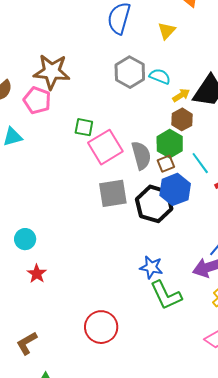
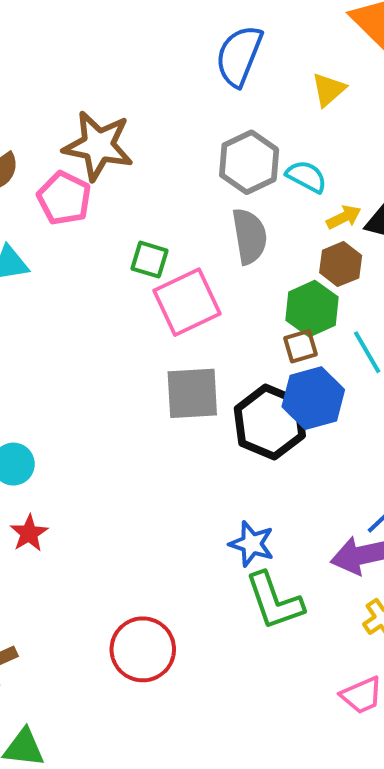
gray semicircle: (141, 155) -> (249, 236), moved

